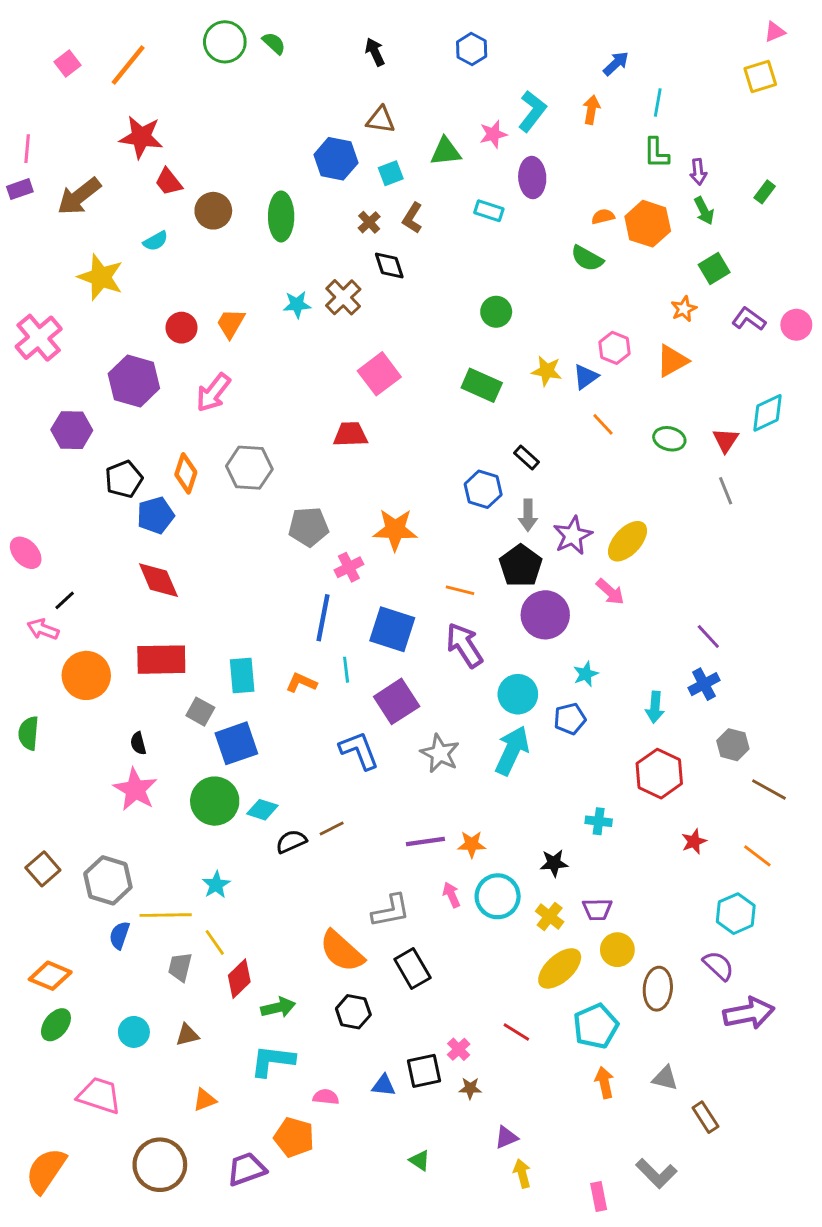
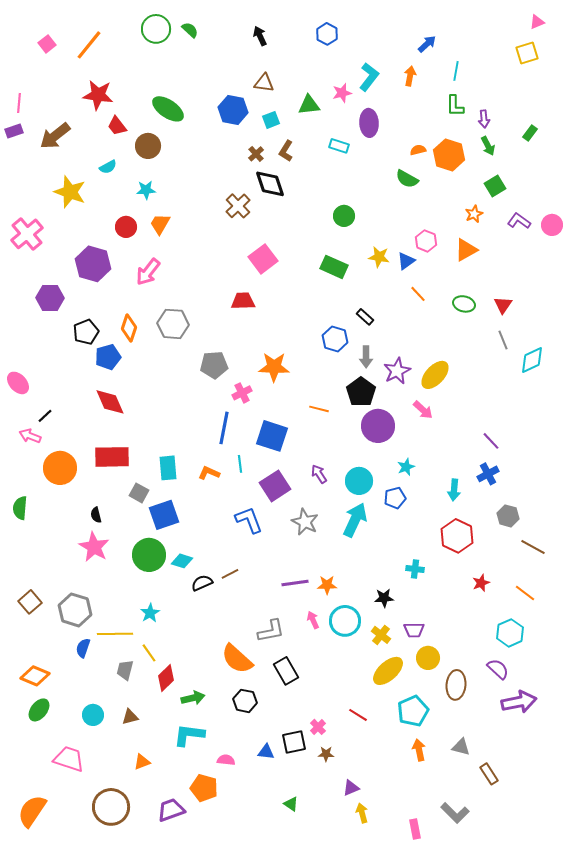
green ellipse: (281, 216) -> (168, 109), moved, turned -56
black diamond: (389, 266) -> (270, 184), size x1.4
cyan star: (297, 305) -> (146, 190), moved
cyan diamond: (767, 413) -> (532, 360), moved
purple arrow: (464, 645) -> (319, 474), moved, size x0.6

